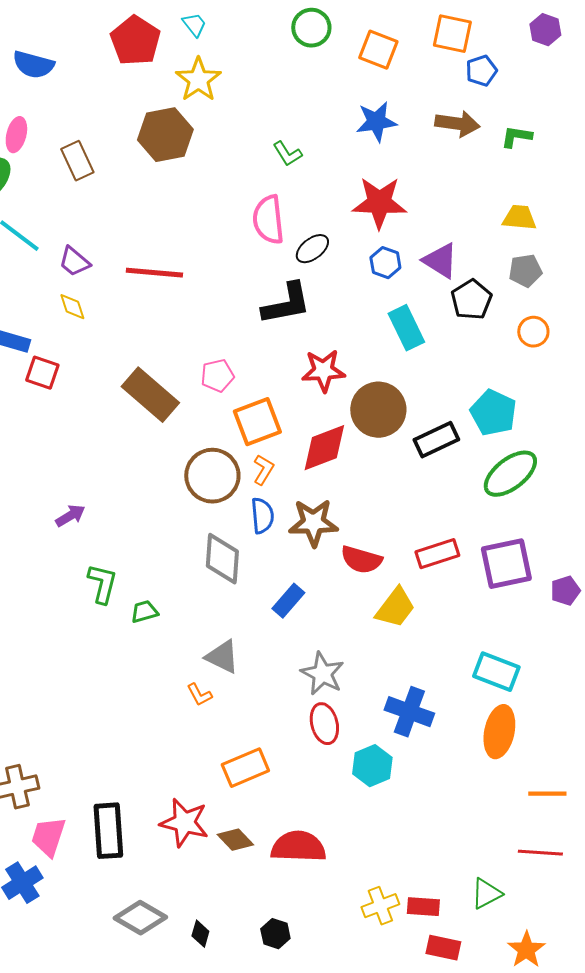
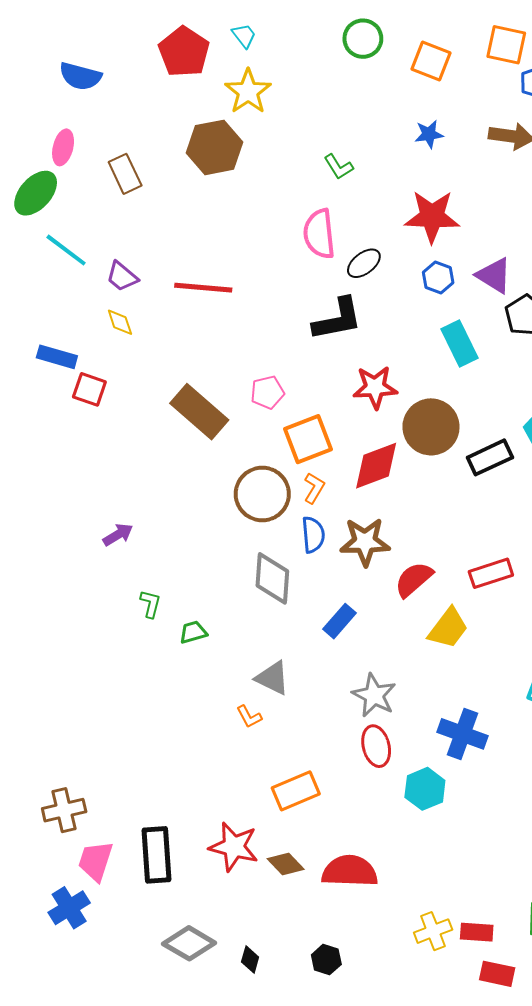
blue star: (376, 122) -> (429, 134), size x0.7
red semicircle: (361, 560) -> (414, 579), turned 123
green L-shape: (102, 584) -> (150, 604), size x0.7

